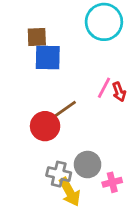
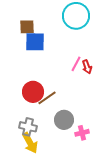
brown line: (64, 110) -> (47, 98), moved
gray cross: (59, 174) -> (28, 127), moved
yellow arrow: (70, 192) -> (30, 143), moved

